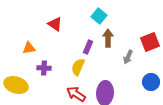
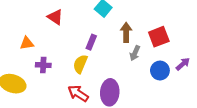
brown arrow: (108, 38) -> (126, 32), moved
blue circle: (151, 82) -> (160, 71), moved

